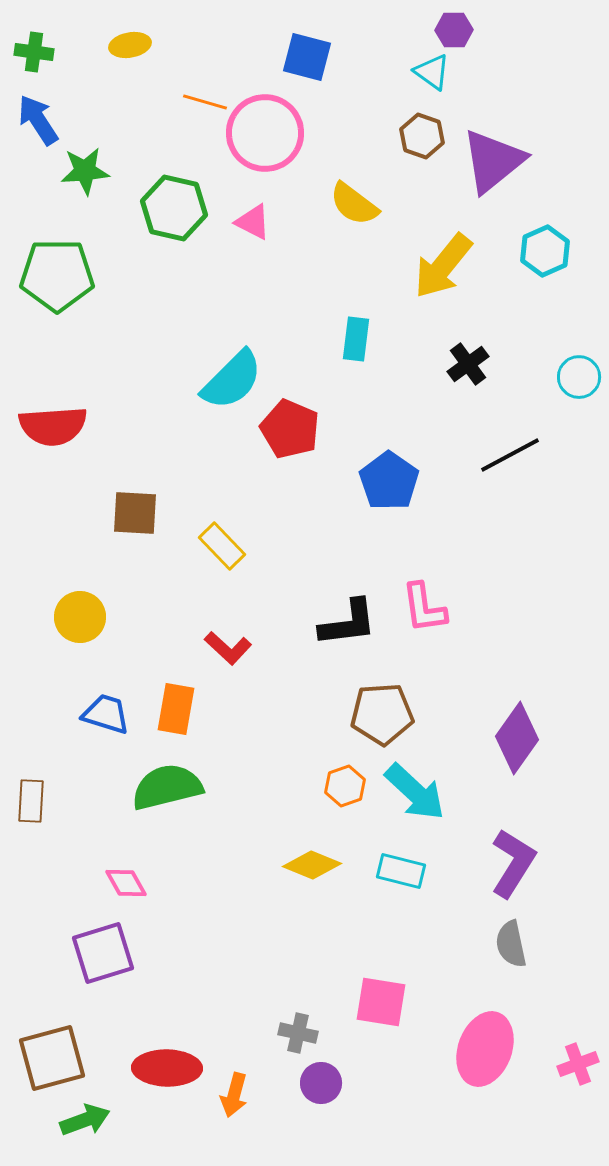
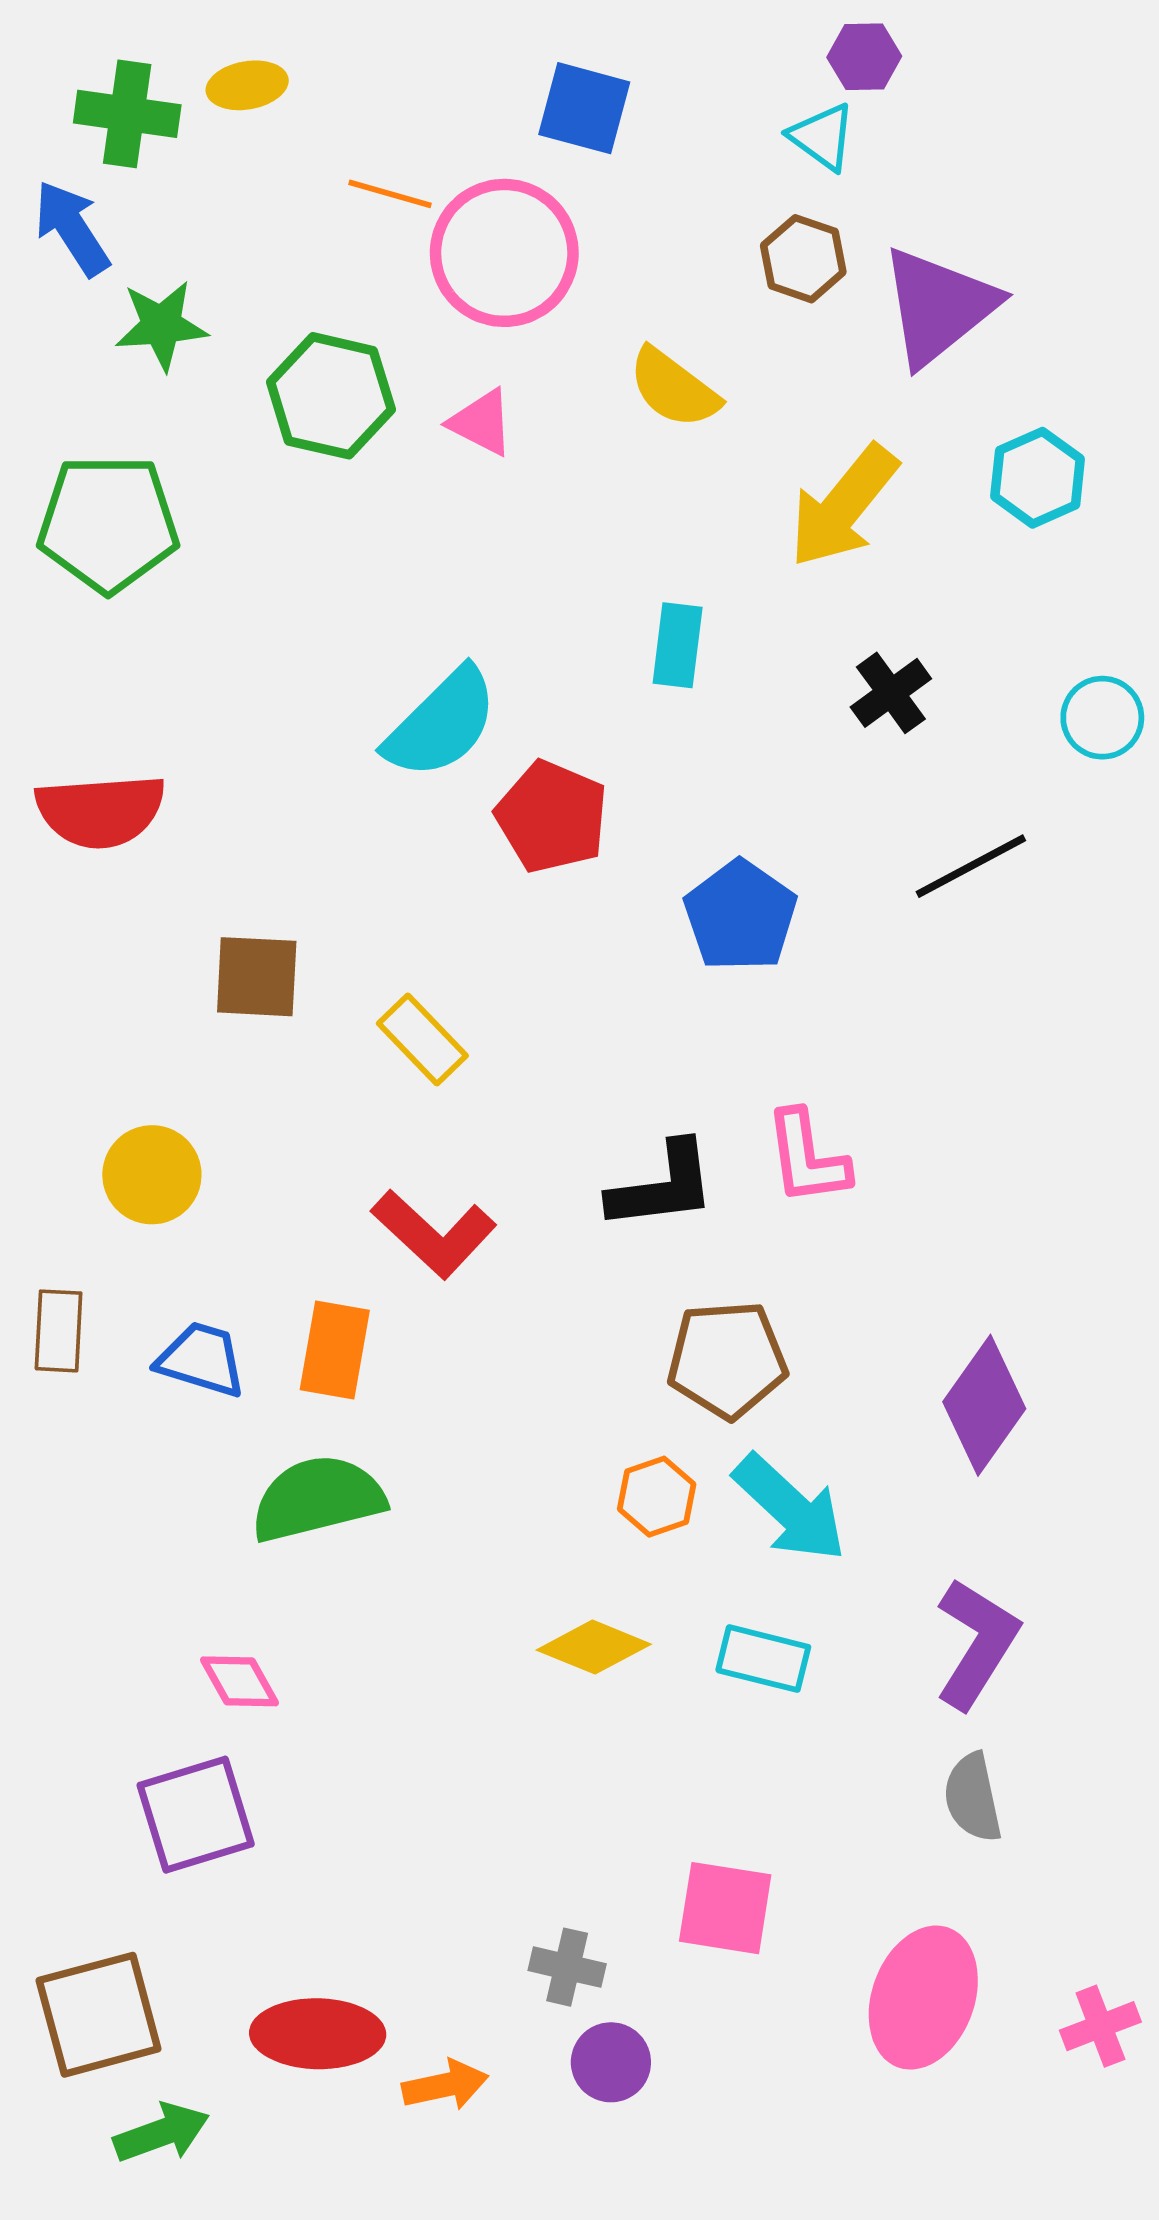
green cross: (34, 52) -> (127, 114), moved, size x1.4
red L-shape: (228, 648) -> (434, 1234), size x1.4
brown rectangle: (31, 801) -> (59, 1331), moved
orange arrow: (234, 1095) -> (445, 2085), turned -117

